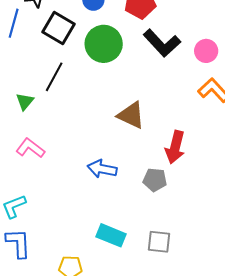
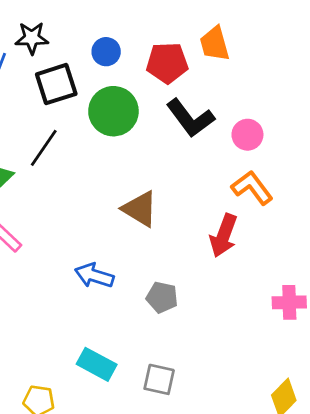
black square: (58, 28) -> (56, 84), turned 36
red arrow: (175, 147) -> (224, 236), moved

